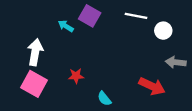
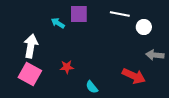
purple square: (90, 16) -> (79, 14), turned -30

